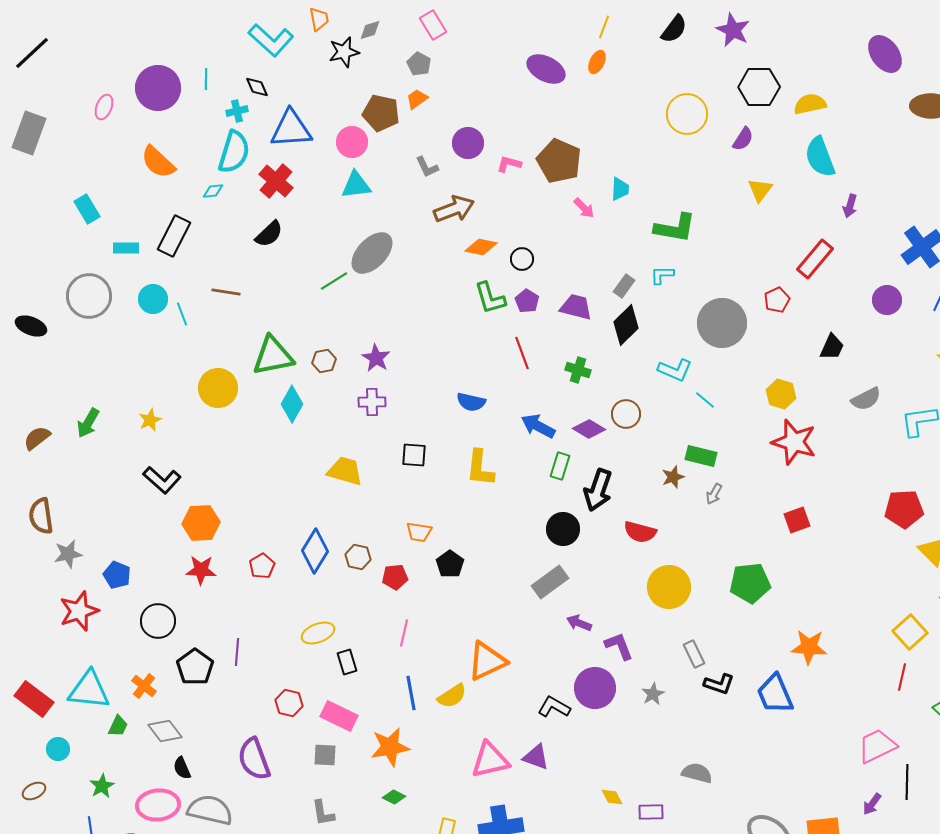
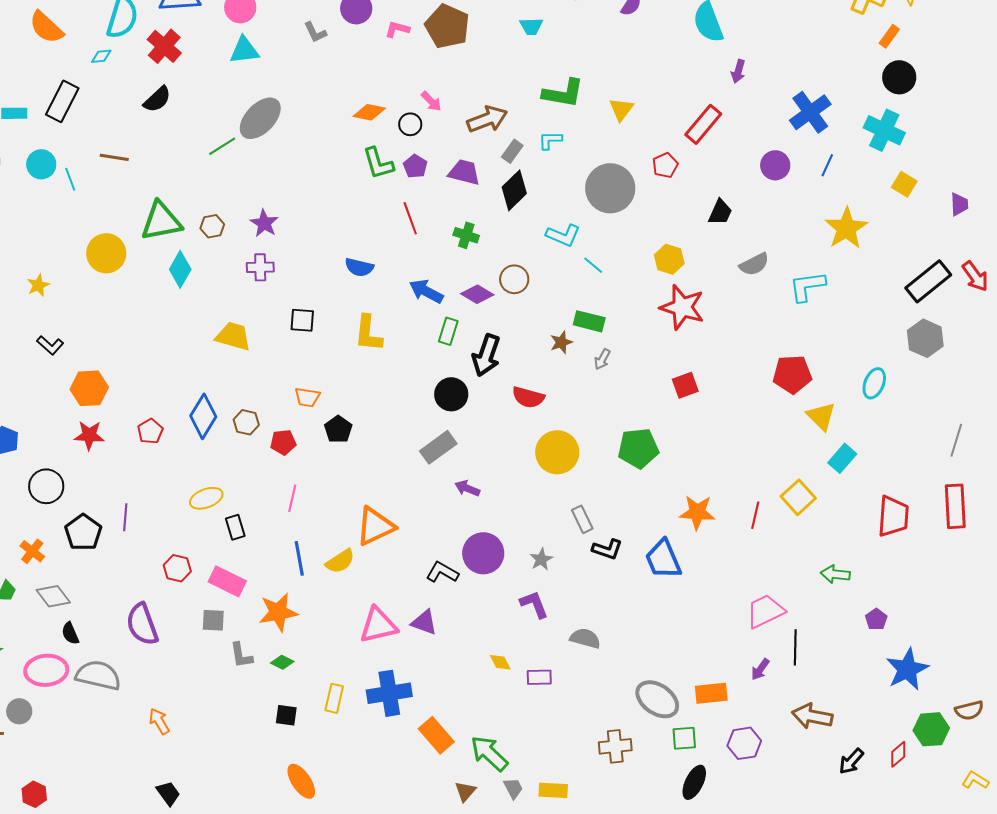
cyan trapezoid: (620, 189) -> (531, 26), moved, turned 85
yellow triangle: (760, 190) -> (621, 109), moved
pink arrow: (584, 208) -> (431, 101), moved
brown arrow: (454, 209) -> (487, 119), moved
black L-shape: (162, 480) -> (50, 345), size x0.7
purple L-shape: (619, 646) -> (534, 604), moved
red line: (902, 677) -> (755, 515), moved
gray L-shape: (323, 813) -> (241, 655), moved

